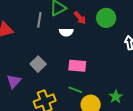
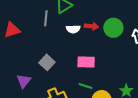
red arrow: (80, 18) -> (91, 26), moved, turned -40
green circle: (106, 18) -> (113, 28), moved

